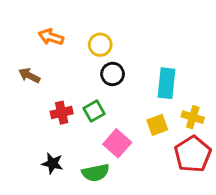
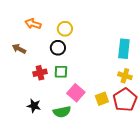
black circle: (113, 74) -> (58, 48), moved
cyan rectangle: (166, 83) -> (124, 49), moved
green square: (94, 111) -> (61, 72), turned 32
yellow square: (157, 125) -> (102, 99), moved

